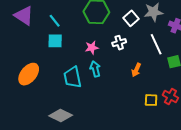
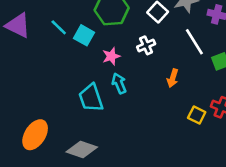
cyan square: (55, 41) -> (84, 35), moved, turned 35
orange ellipse: (29, 74) -> (35, 135), moved
yellow square: (151, 100) -> (197, 115), turned 32

